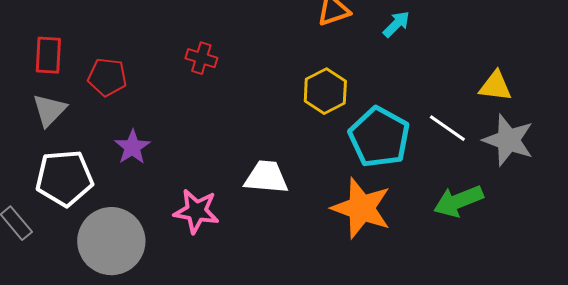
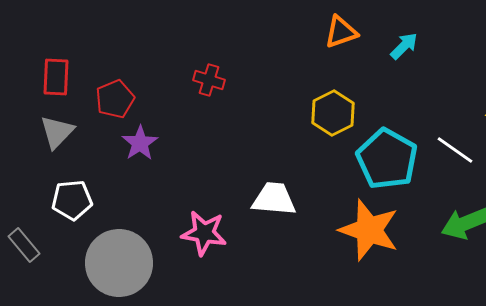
red pentagon: (107, 77) -> (115, 99), turned -30
purple star: (132, 147) -> (140, 143), moved
white pentagon: (64, 178) -> (72, 200), size x0.7

